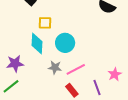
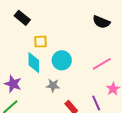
purple star: (15, 64) -> (13, 84), turned 30
pink line: (76, 69) -> (102, 64), moved

